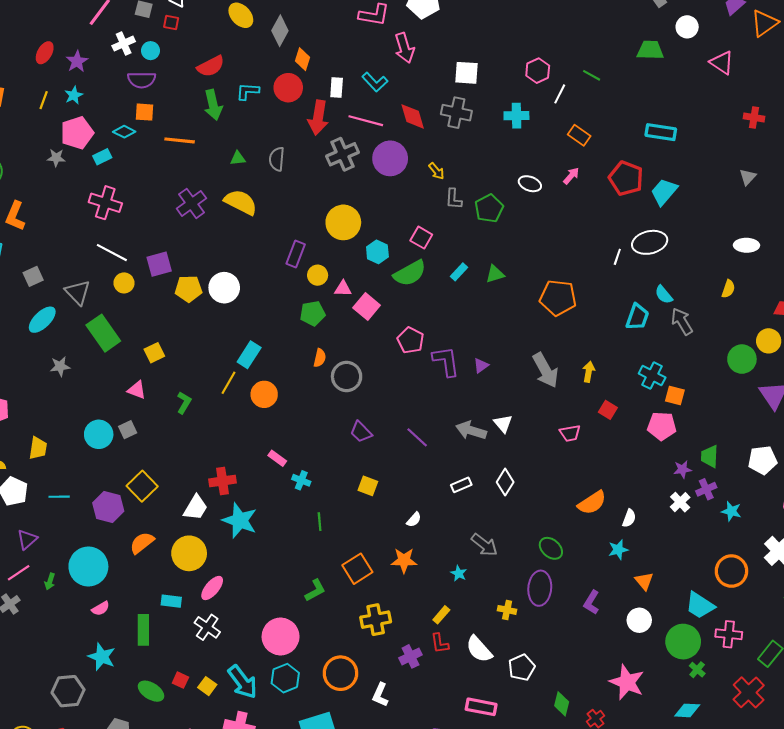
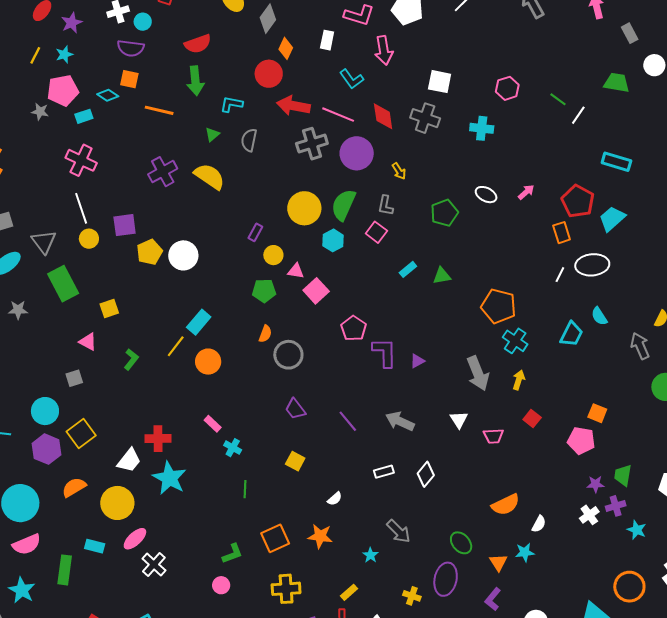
white rectangle: (337, 88) -> (327, 40), moved
cyan L-shape: (248, 91) -> (231, 104), moved
white line: (560, 94) -> (578, 115), moved
red arrow: (318, 118) -> (293, 106), turned 84
orange rectangle: (579, 135) -> (562, 233), moved, turned 30
green triangle: (238, 158) -> (212, 135), turned -42
gray L-shape: (454, 199) -> (386, 206), moved
white line: (112, 253) -> (81, 208), turned 36
purple rectangle: (296, 254) -> (255, 232), size x0.7
green semicircle: (410, 273) -> (344, 205), moved, turned 136
yellow pentagon: (189, 289) -> (149, 252), turned -30
gray arrow: (682, 321) -> (640, 346), moved
cyan cross: (652, 375) -> (515, 341), moved
white triangle: (503, 423) -> (459, 420), moved
cyan circle: (99, 434) -> (45, 411), moved
orange triangle: (644, 581) -> (498, 562), moved
pink semicircle: (101, 608) -> (27, 544), size x1.6
white cross: (207, 627) -> (154, 565), moved
pink circle: (281, 637) -> (221, 585), moved, size x0.5

